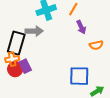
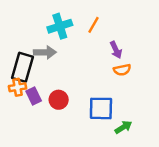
purple arrow: (81, 27) -> (116, 50), moved
red circle: (15, 69) -> (59, 100), moved

